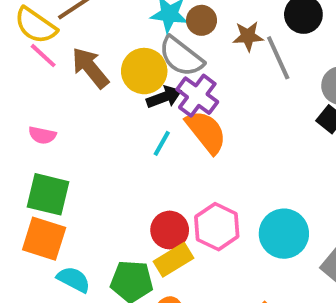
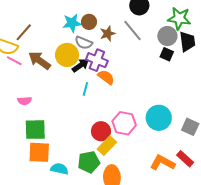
brown star: (248, 36) -> (108, 34), moved
gray semicircle: (181, 57) -> (84, 43), size x0.7
orange semicircle: (206, 132) -> (106, 77), size x0.7

